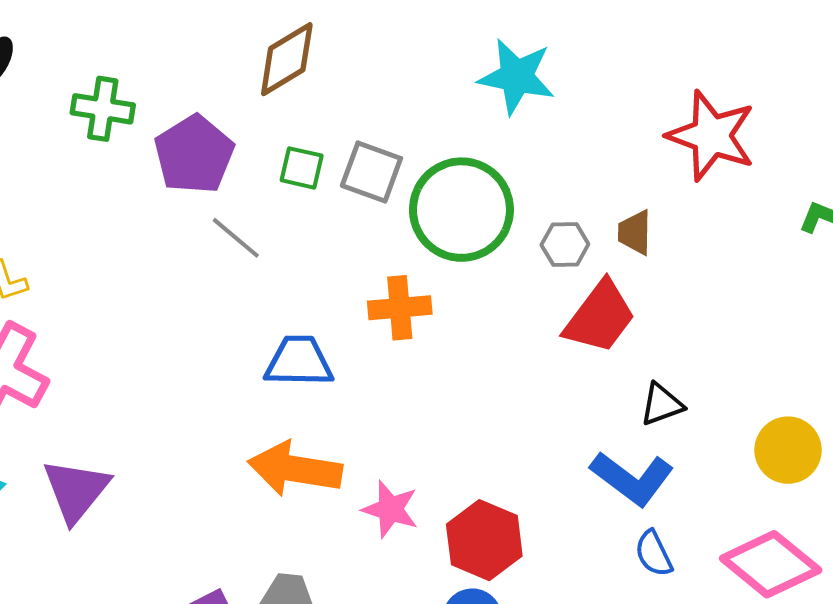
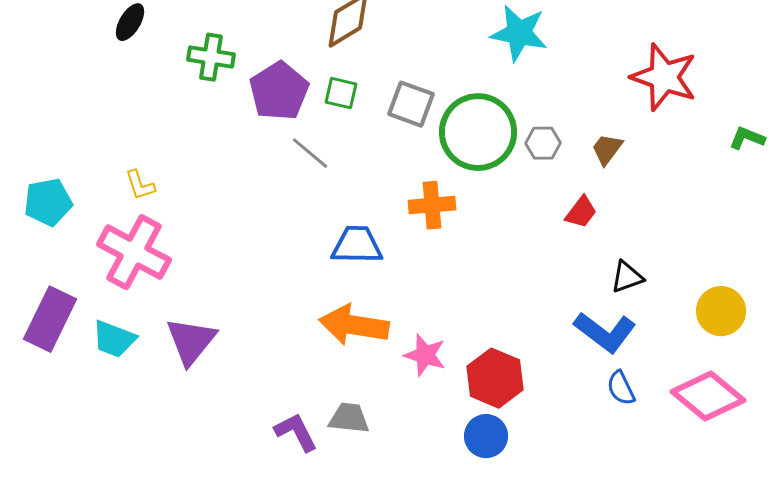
green square: (302, 168) -> (341, 93), moved
brown trapezoid: (635, 232) -> (607, 149), turned 36
gray hexagon: (565, 245) -> (543, 143), moved
red trapezoid: (600, 317) -> (581, 212), size x0.6

